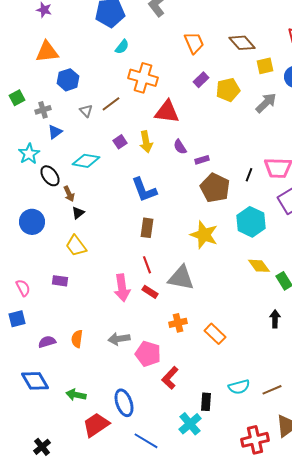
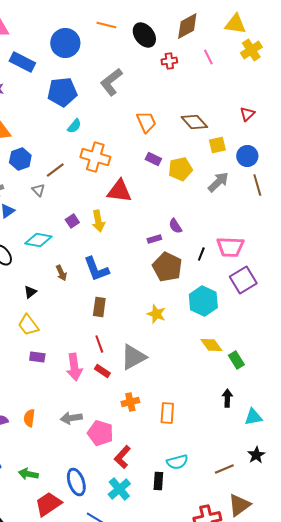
purple rectangle: (201, 80) -> (153, 159), turned 70
brown line: (111, 104) -> (55, 170), moved
purple semicircle: (180, 147) -> (175, 226), moved
brown arrow: (69, 194) -> (61, 273), moved
yellow star: (204, 235) -> (156, 314), size x0.7
gray triangle: (181, 278) -> (133, 357), turned -40
purple rectangle: (60, 281) -> (37, 357), moved
orange rectangle: (215, 334) -> (167, 413), turned 50
cyan semicircle: (239, 387) -> (177, 462), moved
cyan cross: (190, 424) -> (119, 489), moved

